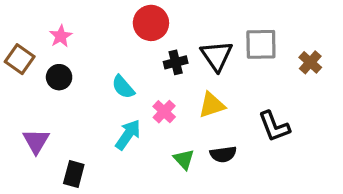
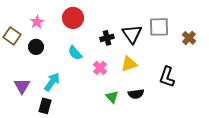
red circle: (151, 23) -> (73, 18), moved
black L-shape: (274, 126) -> (167, 77), turned 40
cyan arrow: (128, 135) -> (52, 82), moved

